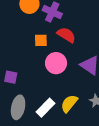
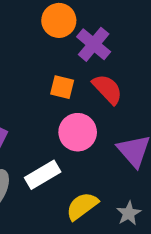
white rectangle: (46, 108) -> (43, 175), moved

